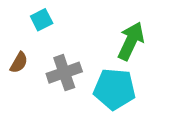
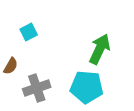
gray cross: (64, 73) -> (37, 88), moved

